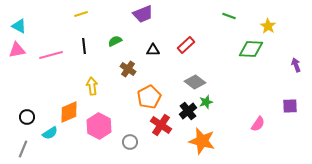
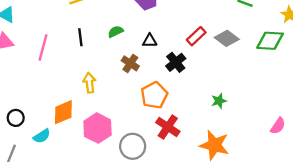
black triangle: (153, 50) -> (150, 41), moved
pink line: (51, 55) -> (43, 48), turned -60
gray diamond: (195, 82) -> (227, 38), moved
black cross: (188, 111) -> (176, 62), moved
gray circle: (130, 142) -> (133, 146), size x1.5

